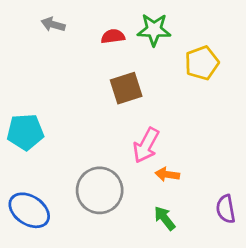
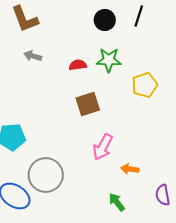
orange arrow: (167, 174) -> (130, 169), moved
gray circle: (100, 190) -> (46, 175), moved

